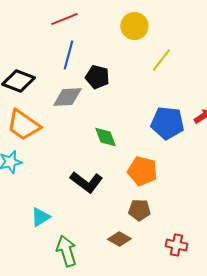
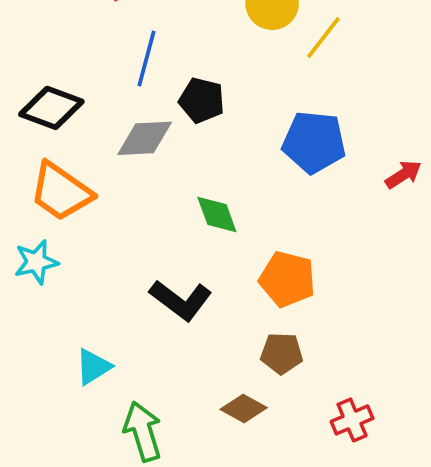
yellow line: (161, 60) -> (323, 38), moved
blue pentagon: (167, 123) -> (314, 142), moved
red cross: (176, 245) -> (352, 420), turned -35

